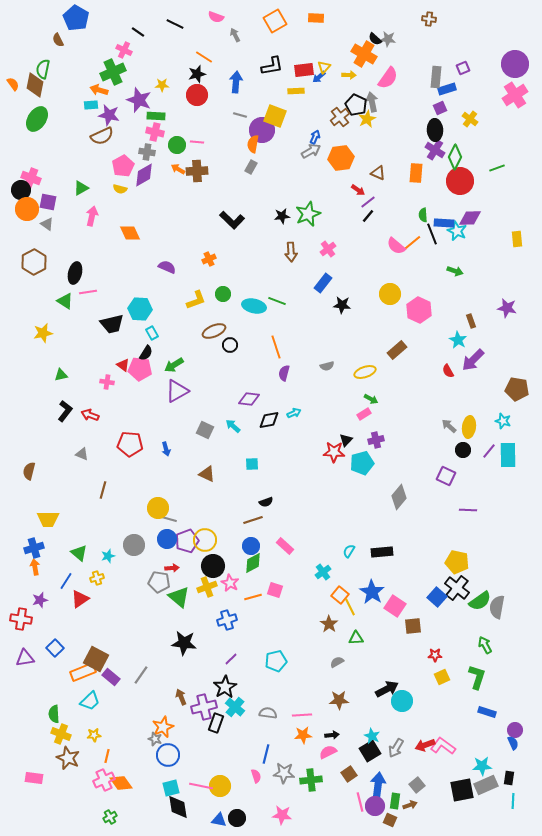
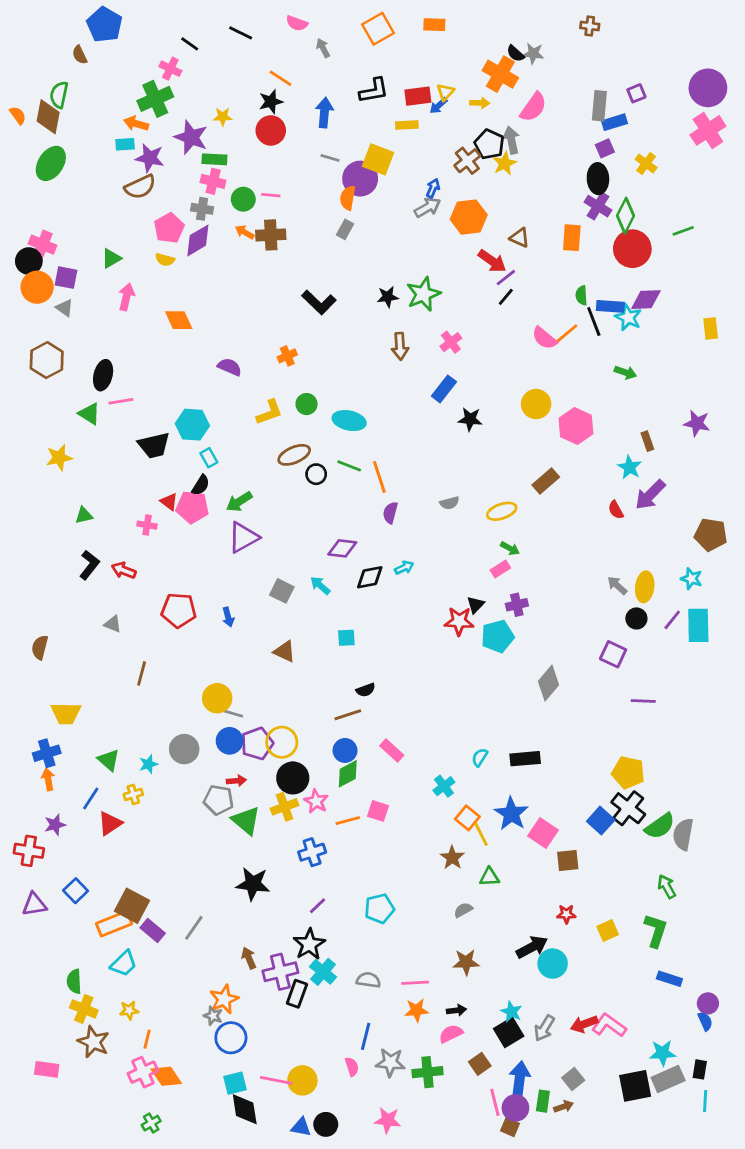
red arrow: (358, 190) -> (492, 261), size x1.5
green line: (277, 301) -> (349, 466), moved
red star: (435, 655) -> (566, 914), moved
brown square: (390, 820) -> (510, 1127), moved

